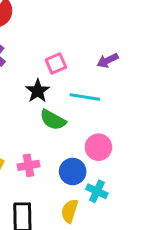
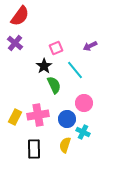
cyan line: (85, 97) -> (75, 70), turned 42
green semicircle: (53, 120) -> (54, 85), turned -144
pink cross: (29, 165) -> (38, 115), size x1.5

